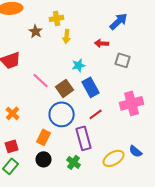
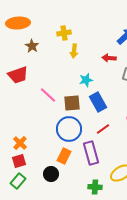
brown star: (36, 31) -> (32, 46), moved
brown square: (65, 88) -> (72, 103), turned 30
orange cross: (13, 113) -> (20, 143), moved
orange rectangle: (44, 137) -> (64, 156), moved
green cross: (74, 162) -> (95, 187), moved, turned -32

